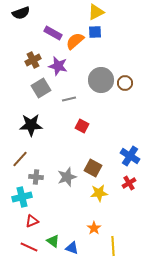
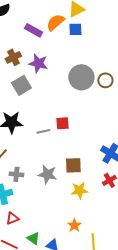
orange semicircle: (75, 41) -> (55, 22), moved
gray line: (69, 99) -> (43, 131), moved
red square: (82, 126) -> (62, 123), turned -32
brown square: (93, 168) -> (73, 165), turned -30
gray star: (67, 177) -> (47, 174), turned 30

